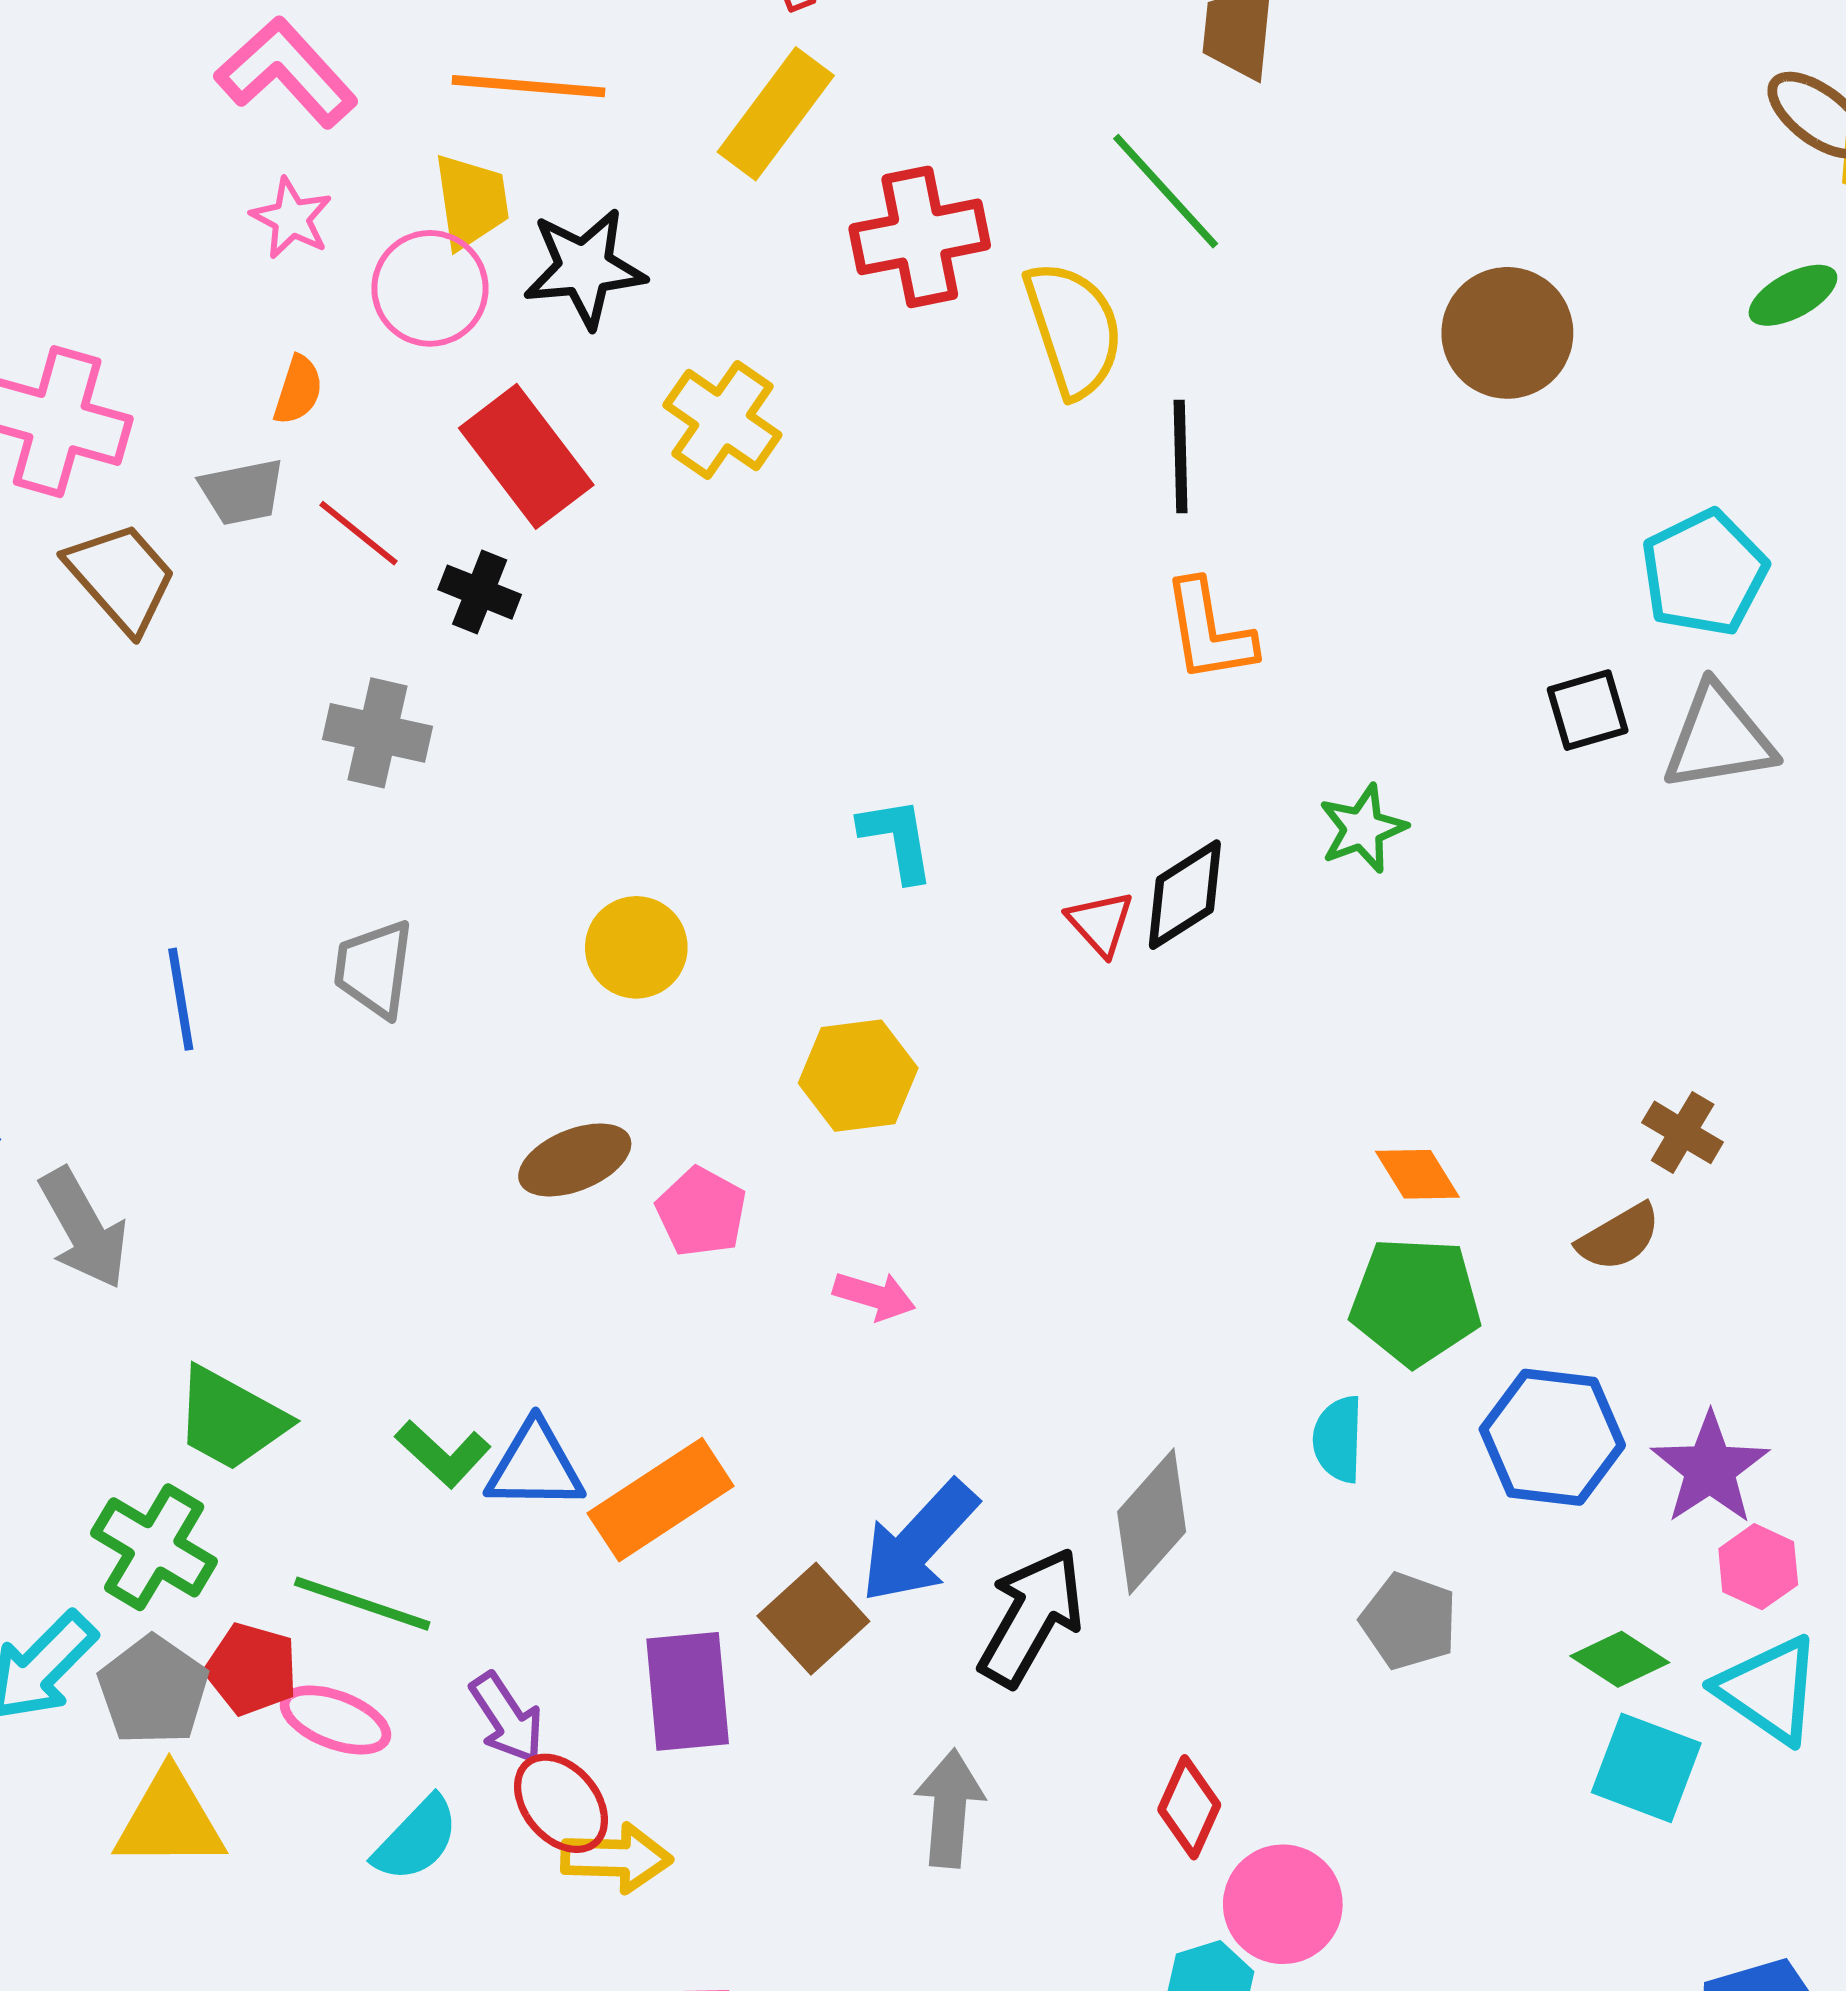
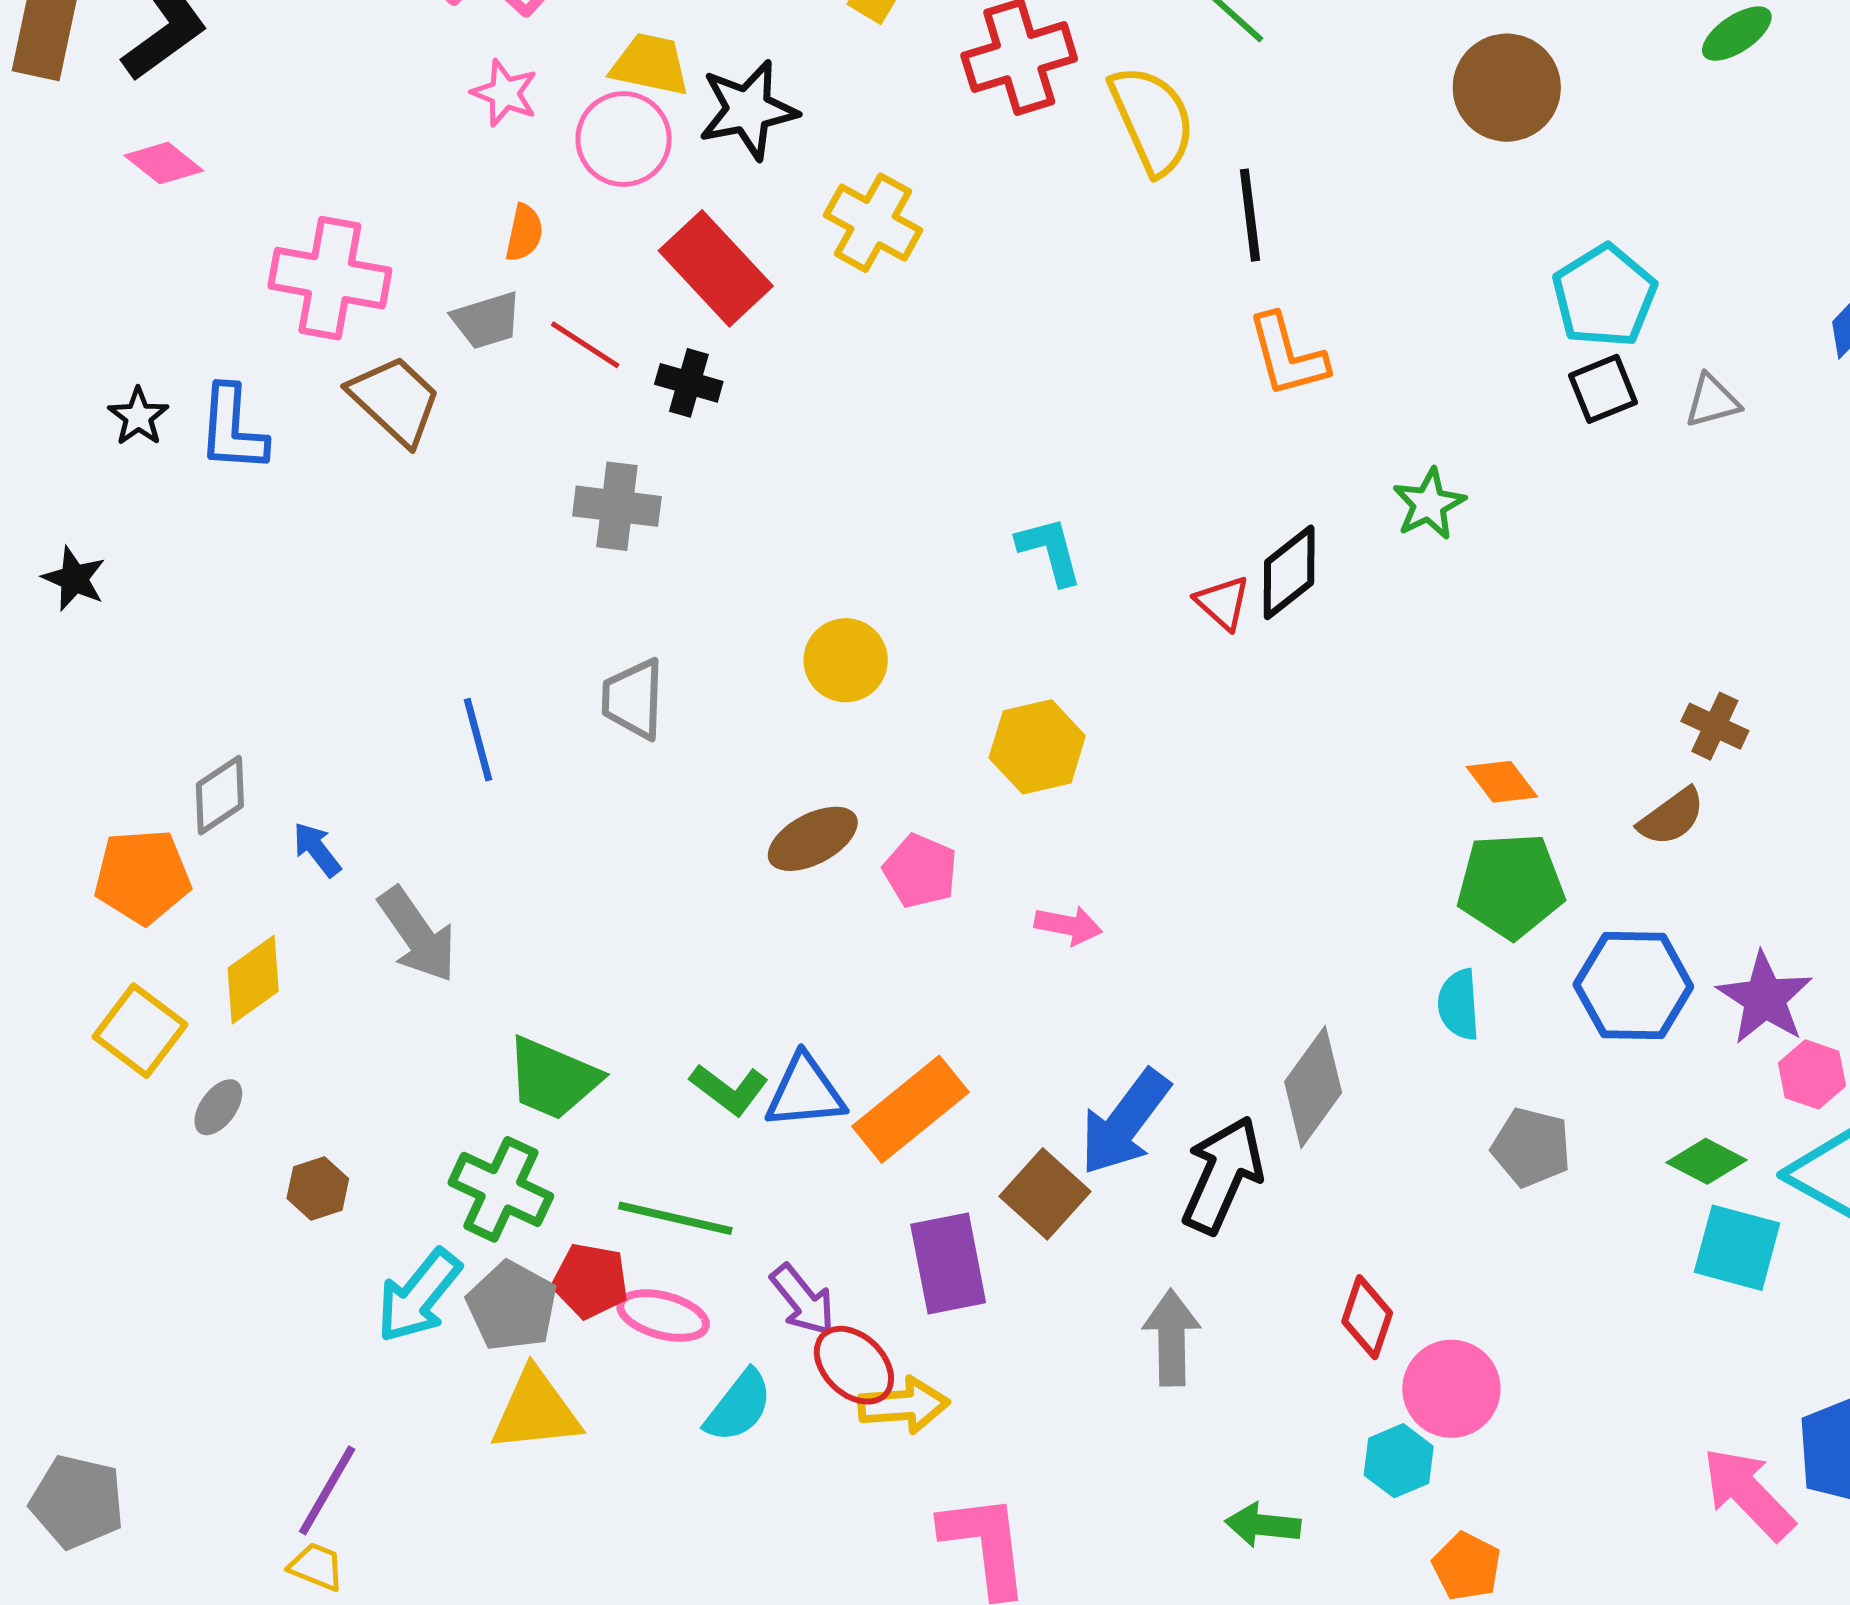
yellow trapezoid: (471, 201) -> (650, 65), turned -64
cyan pentagon: (1704, 573) -> (1604, 296), moved
gray triangle: (1719, 738) -> (1712, 401), size x0.6

